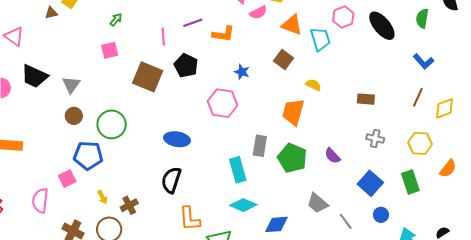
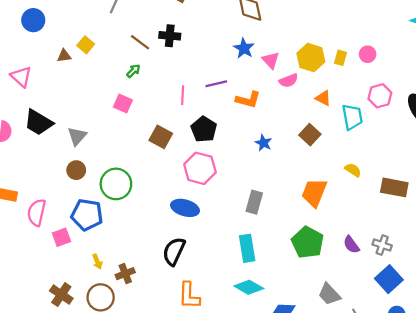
orange triangle: (292, 25) -> (323, 98), size x0.7
pink square: (110, 50) -> (123, 103), turned 30
brown square: (148, 77) -> (161, 137), size x0.7
yellow semicircle: (313, 85) -> (353, 170), moved
brown rectangle: (366, 99) -> (394, 187), size x1.4
pink hexagon: (223, 103) -> (200, 168), moved
gray cross: (375, 139) -> (382, 245), moved
gray rectangle: (260, 146) -> (254, 202), moved
pink semicircle: (40, 201) -> (37, 212), moved

